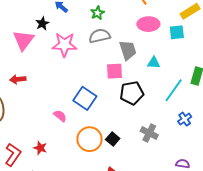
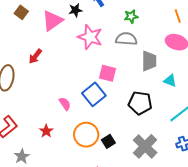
pink square: (114, 71) -> (107, 73), moved
red arrow: (18, 79) -> (35, 56), turned -63
gray cross: (149, 133) -> (145, 146), size x1.4
red star: (40, 148) -> (46, 131), moved

